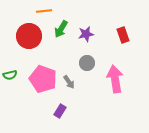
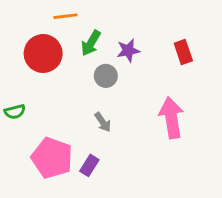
gray circle: (87, 63) -> (106, 76), moved
pink pentagon: (43, 79) -> (52, 158), moved

